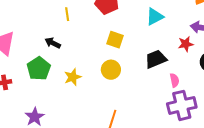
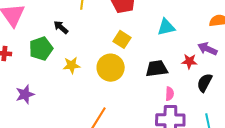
yellow circle: (111, 70) -> (111, 68), size x1.4

